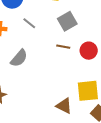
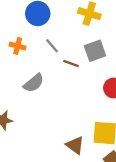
brown line: (63, 47) -> (71, 64), moved

